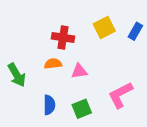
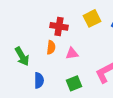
orange semicircle: (53, 64) -> (51, 47), turned 104
blue semicircle: (49, 105) -> (39, 80), moved

